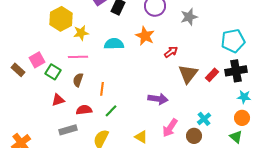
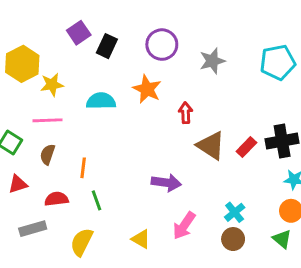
cyan pentagon: (233, 41) -> (278, 62), moved
red arrow: (171, 52) -> (186, 113), turned -56
brown triangle: (188, 74) -> (211, 145), turned -35
green line: (111, 111) -> (97, 200), turned -64
brown circle: (194, 136) -> (233, 239), moved

